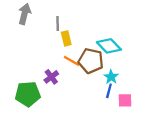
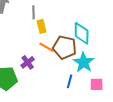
cyan diamond: (109, 46) -> (82, 33), turned 45
cyan star: (111, 77) -> (84, 62), size x1.5
blue line: (109, 91) -> (70, 81), moved

